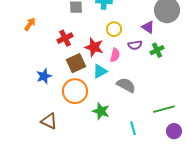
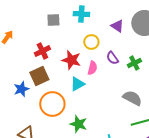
purple triangle: (148, 27) -> (117, 26), moved
purple semicircle: (135, 45) -> (112, 58), turned 64
brown square: (76, 63) -> (39, 76), moved
gray semicircle: (126, 85) -> (132, 98), moved

